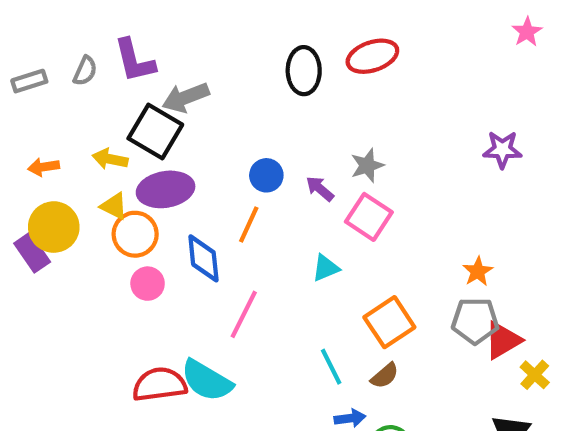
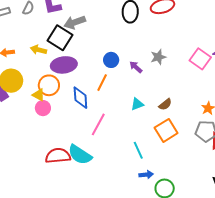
yellow triangle: (114, 206) -> (39, 95), moved
pink square: (369, 217) -> (200, 59), moved
pink circle: (148, 284) -> (43, 108), moved
brown semicircle: (385, 376) -> (165, 104), moved

